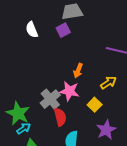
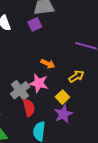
orange arrow: (78, 71) -> (48, 64), turned -88
purple star: (106, 130) -> (63, 114), moved

